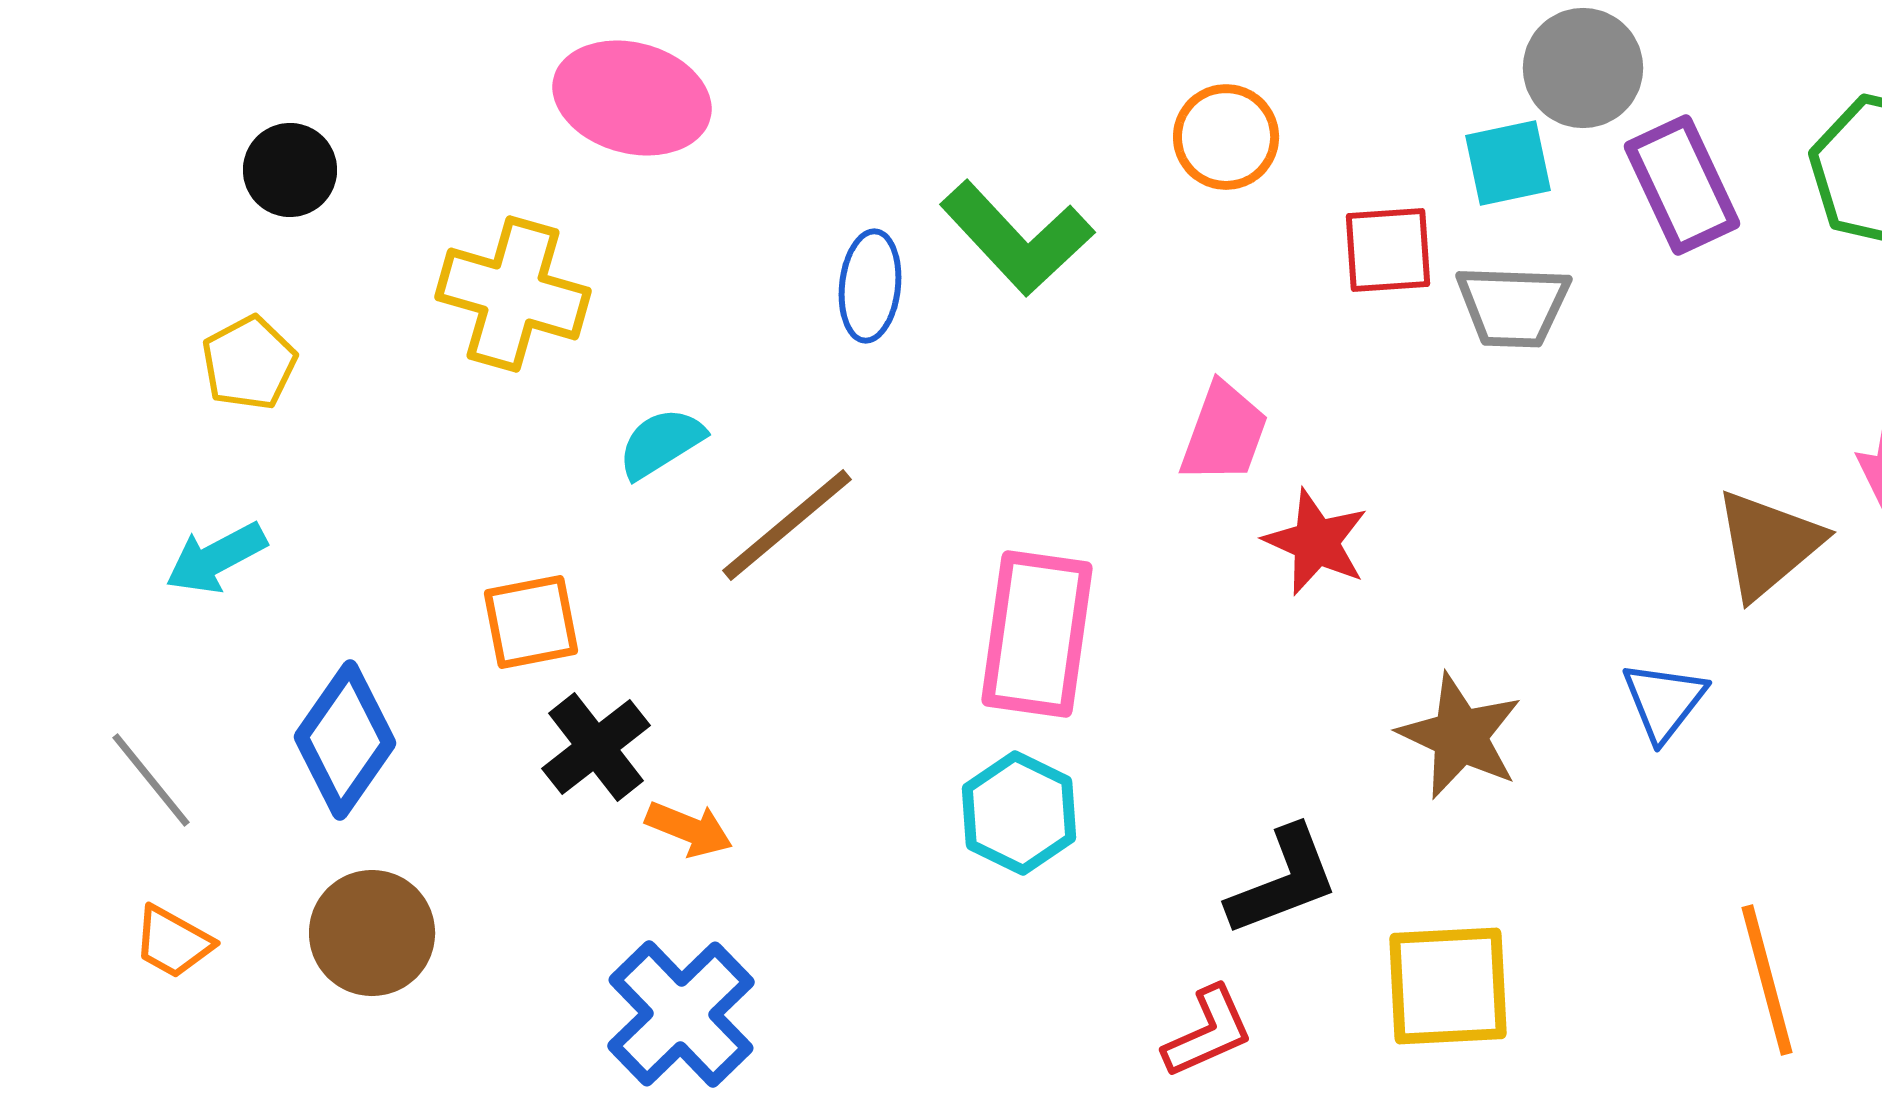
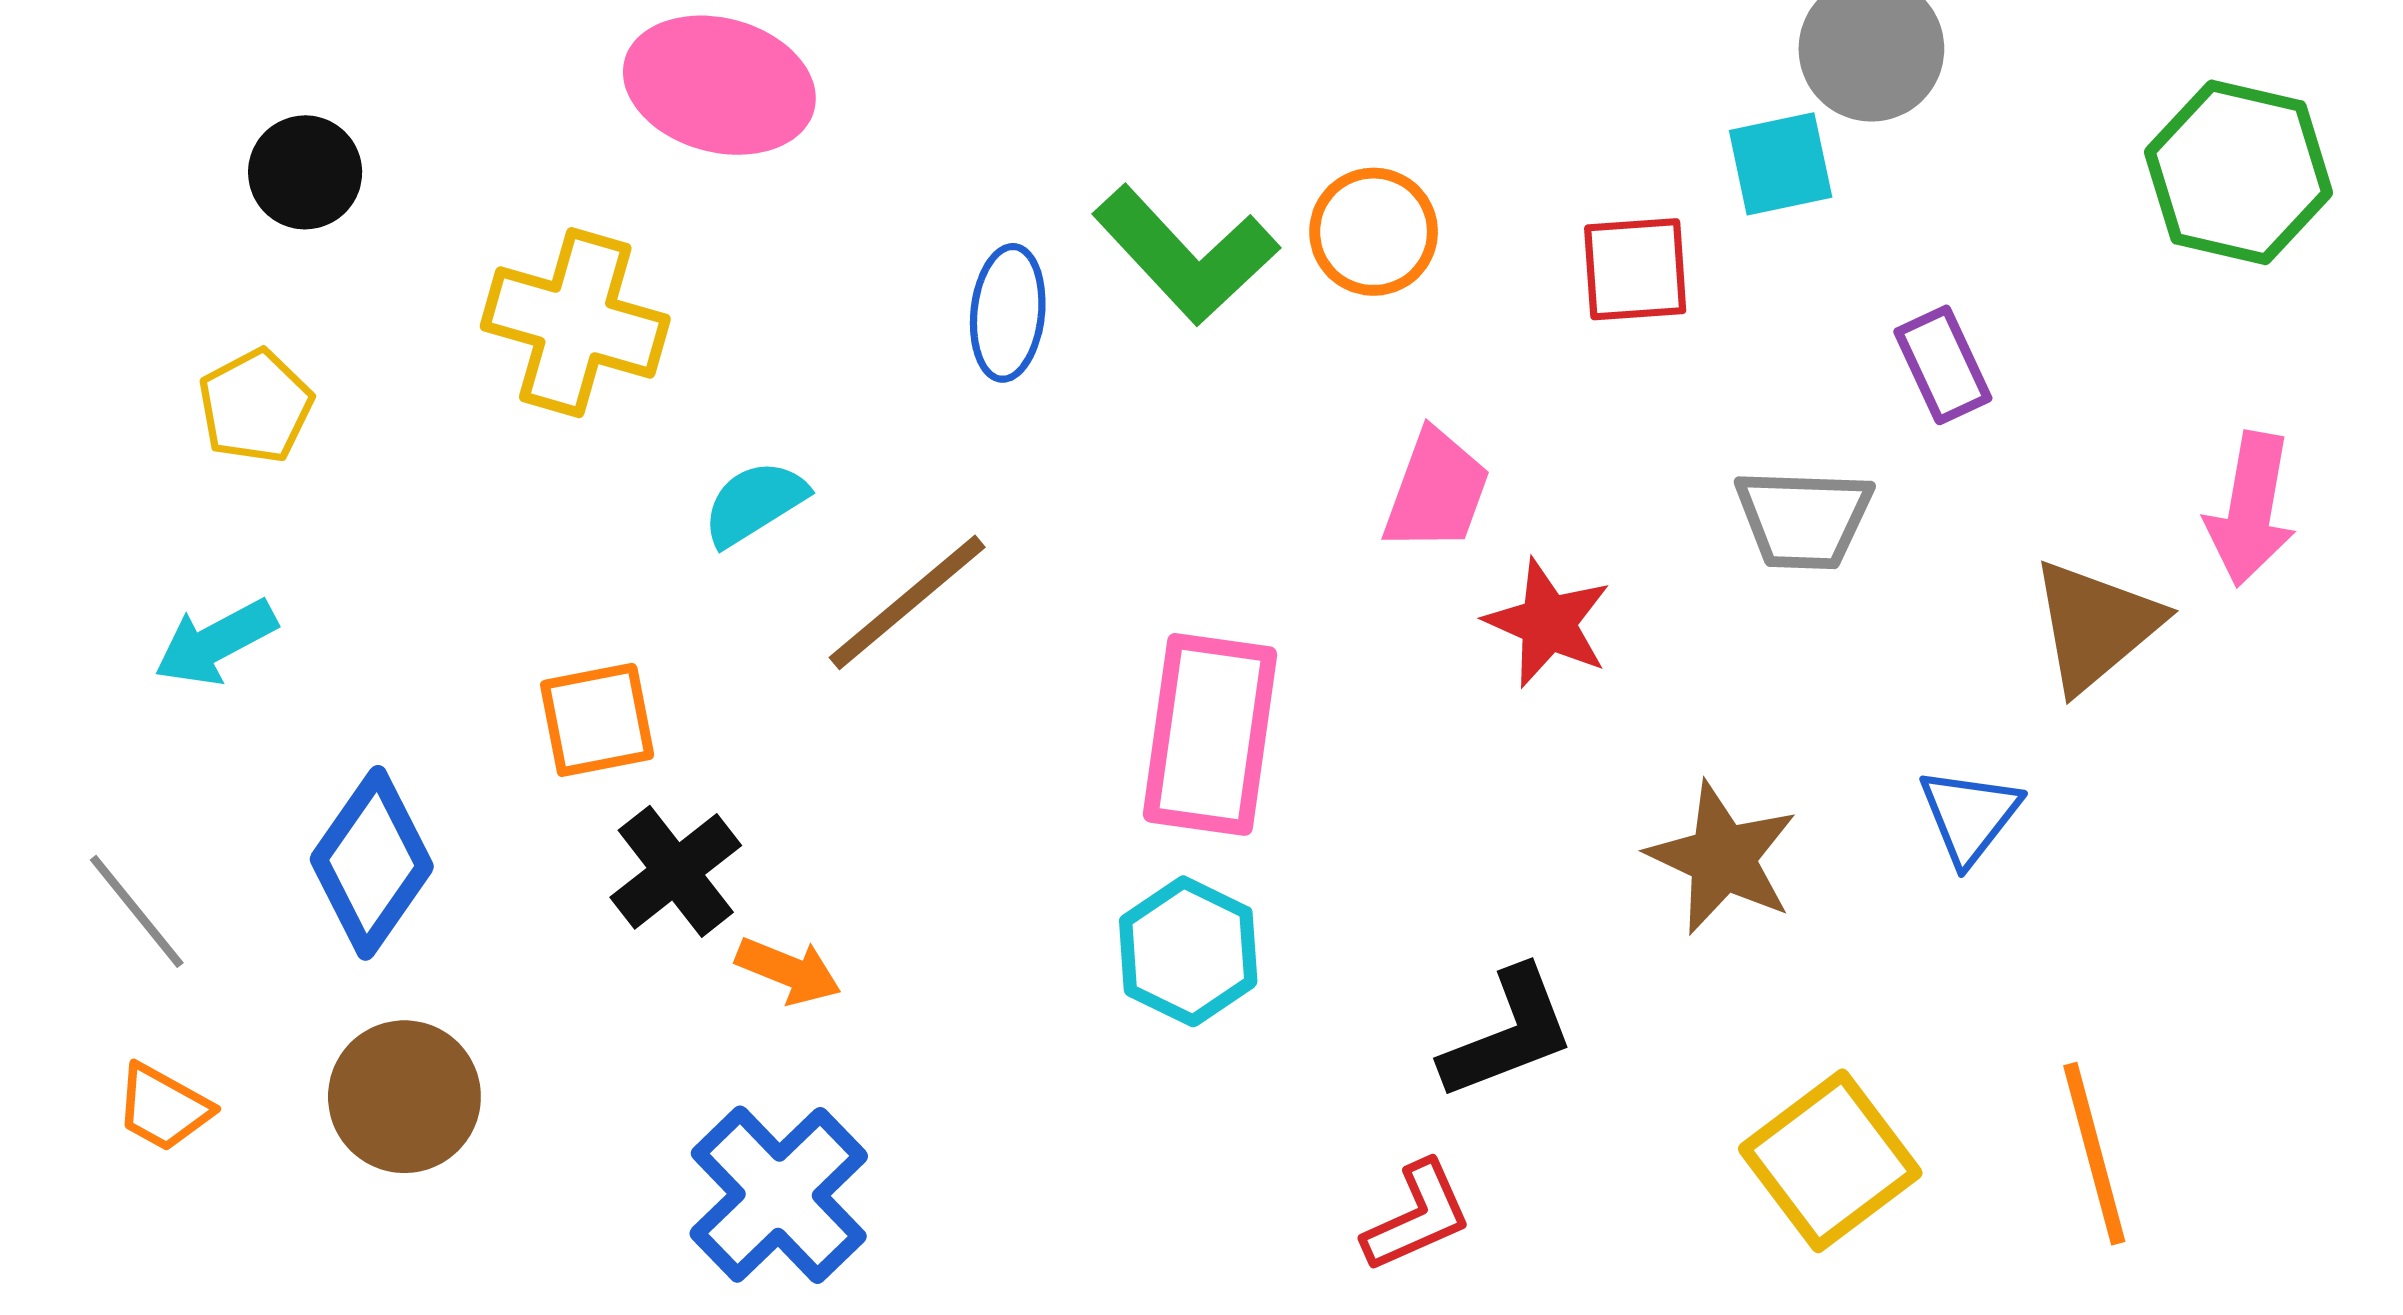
orange circle: (1226, 137) -> (1374, 232), moved
purple rectangle: (1682, 185) -> (1943, 365), moved, size x0.7
gray trapezoid: (1513, 306) -> (1804, 519), moved
yellow square: (1448, 986) -> (1830, 1161), moved, turned -34

